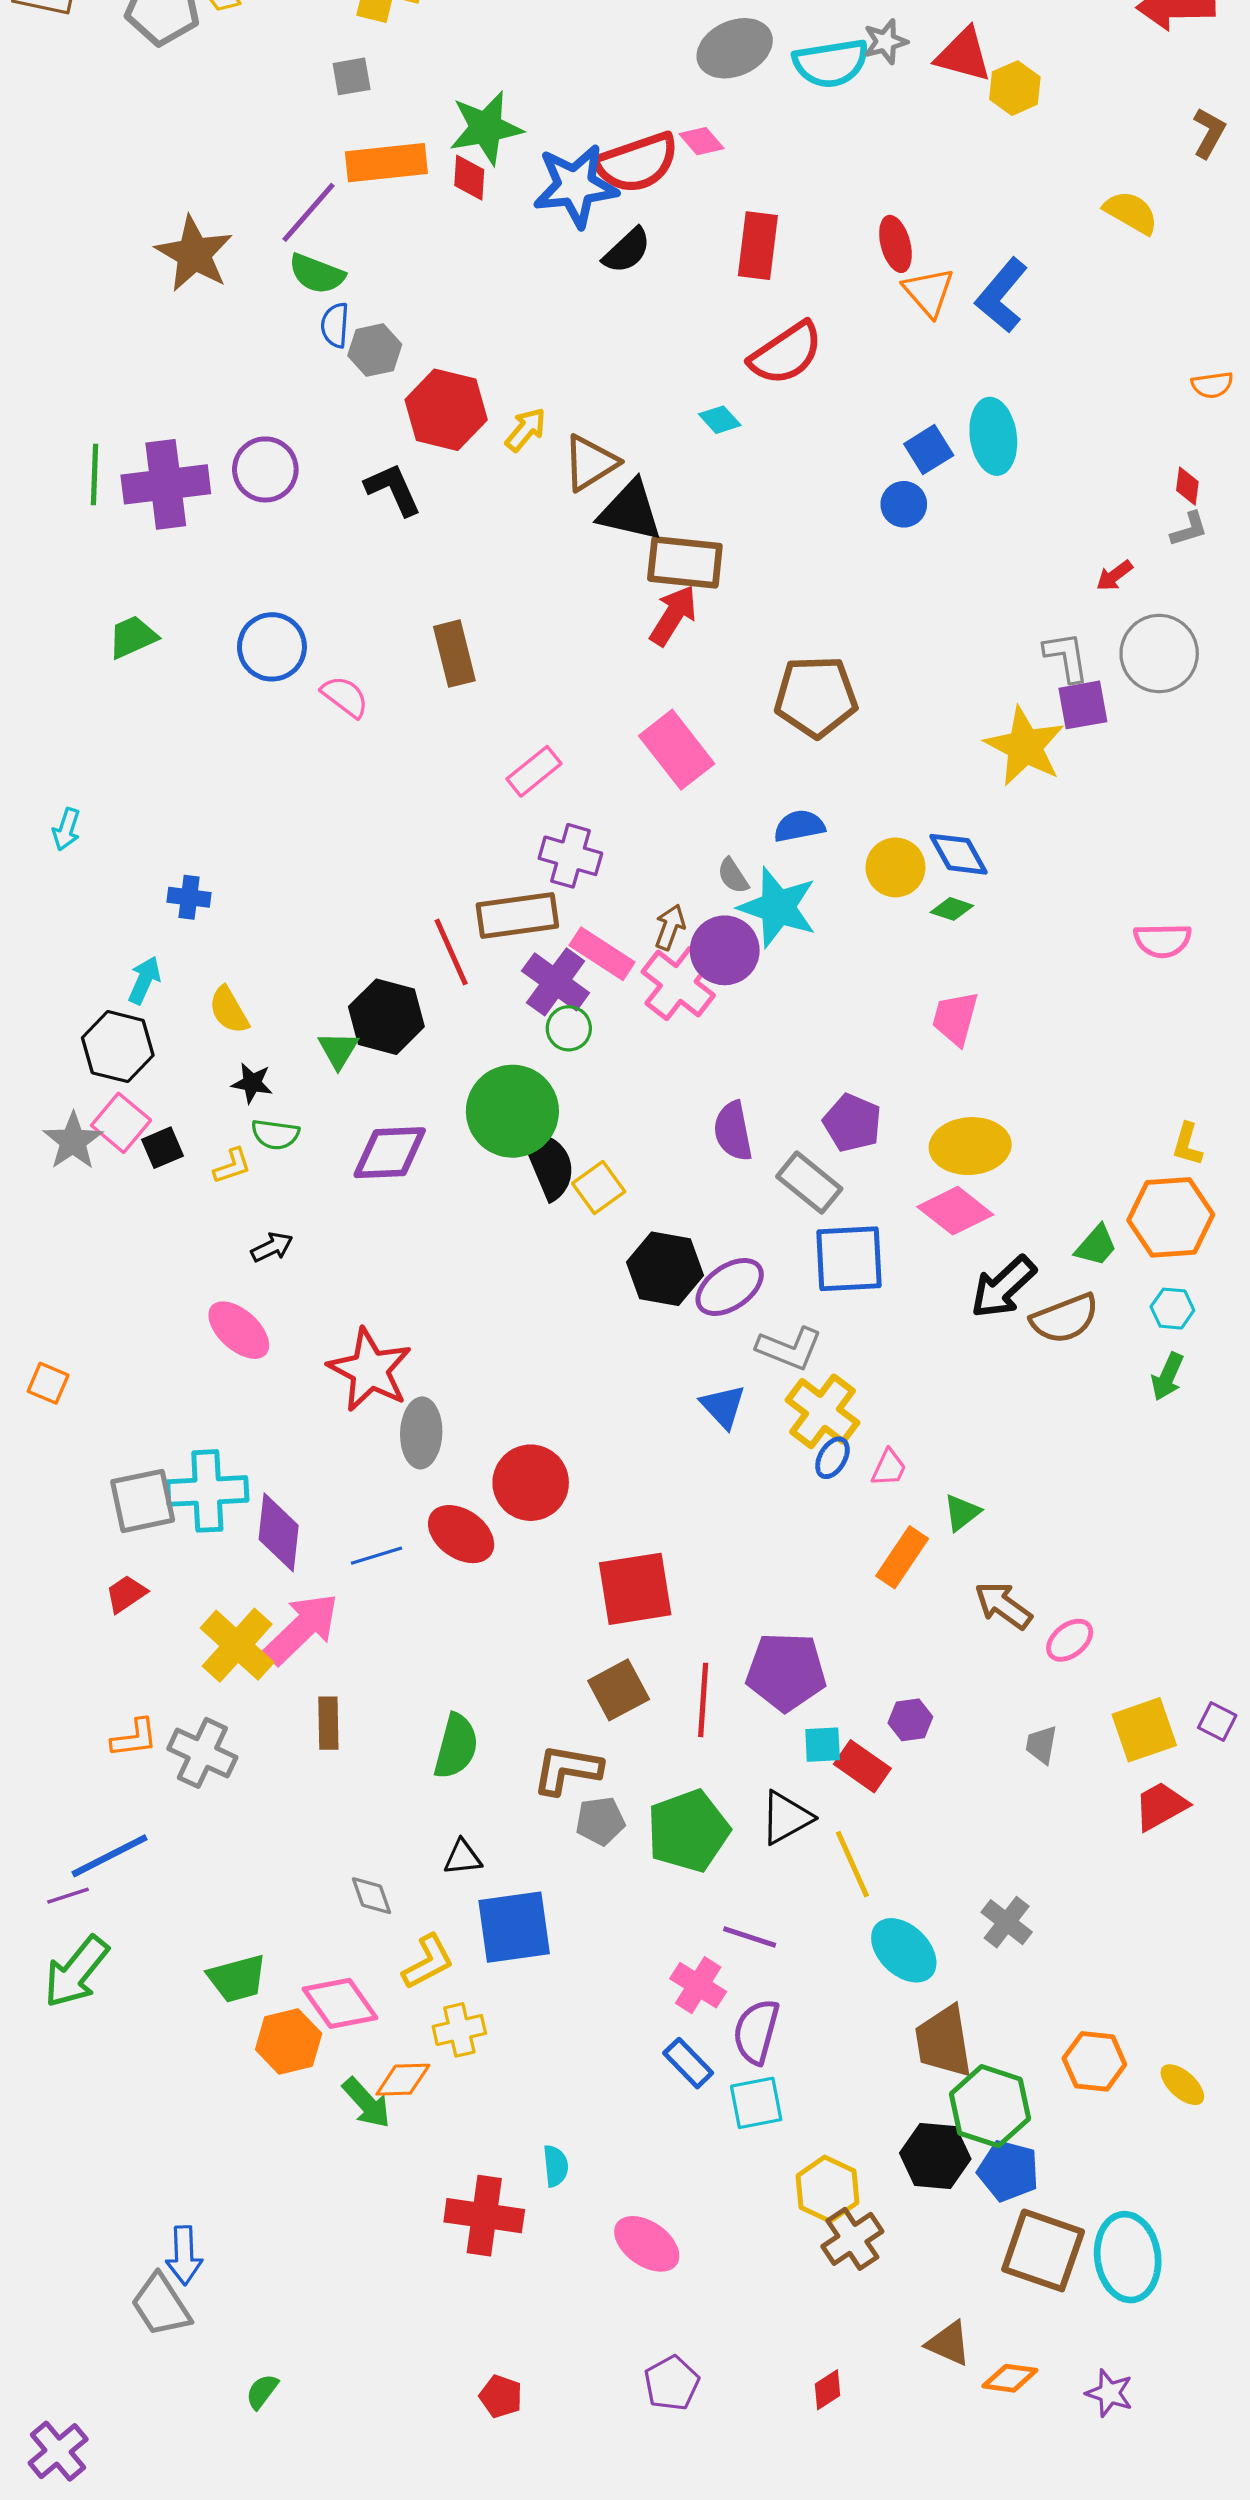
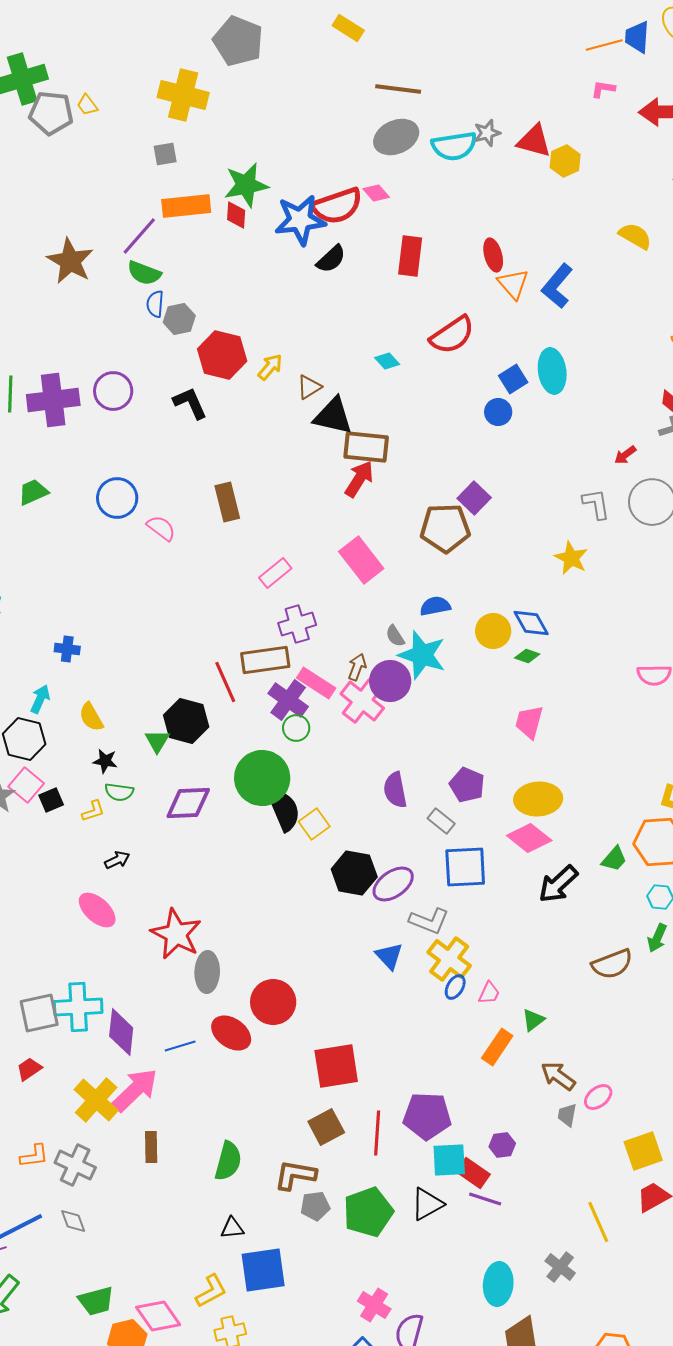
red semicircle: (786, 353) -> (452, 335), moved
brown triangle: (590, 463) -> (309, 387), size x0.7
purple square: (1083, 705) -> (474, 498), moved, turned -36
yellow star: (1025, 746) -> (571, 558), size x0.7
purple cross: (570, 856) -> (297, 624), turned -33
gray rectangle: (809, 1183) -> (441, 821), size x0.7
brown semicircle: (1065, 1319) -> (612, 964), moved
cyan square: (823, 1745) -> (449, 1160), size x1.5
gray trapezoid: (1041, 1745) -> (567, 1115), moved
yellow line: (852, 1864) -> (598, 1222), moved
gray diamond: (371, 1896) -> (73, 1221), moved
purple line: (750, 1937) -> (485, 1199), moved
cyan ellipse: (904, 1950) -> (498, 1284), turned 51

